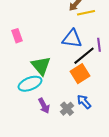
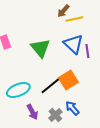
blue triangle: (72, 39) -> (73, 44), moved, turned 35
black line: (84, 56) -> (51, 85), moved
green triangle: (41, 66) -> (40, 48), moved

